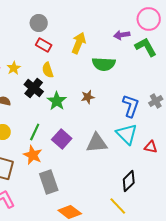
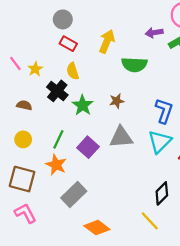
cyan triangle: (127, 134) -> (160, 142), turned 30
gray triangle: (97, 143) -> (121, 137), moved
gray rectangle: (49, 182) -> (74, 194), turned 65

